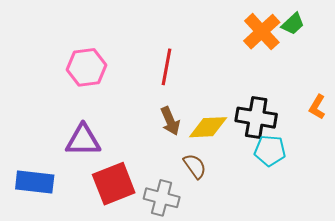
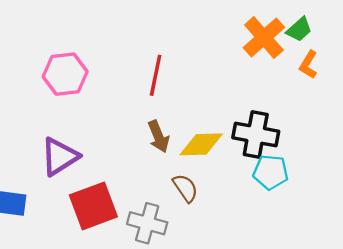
orange L-shape: (317, 107) -> (308, 65), moved
purple triangle: (83, 140) -> (60, 156), turned -33

